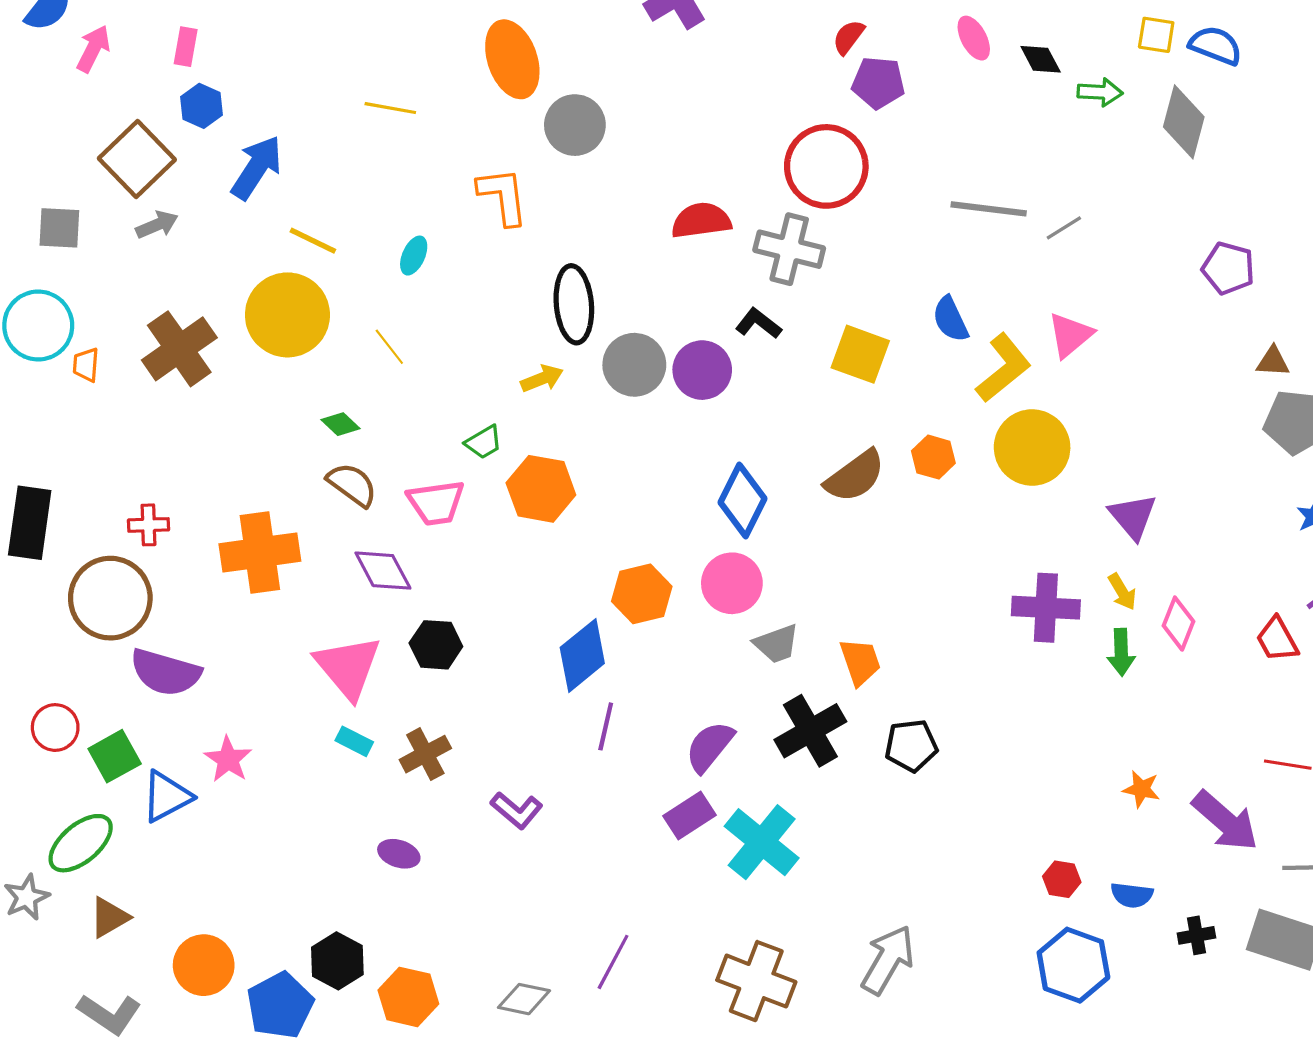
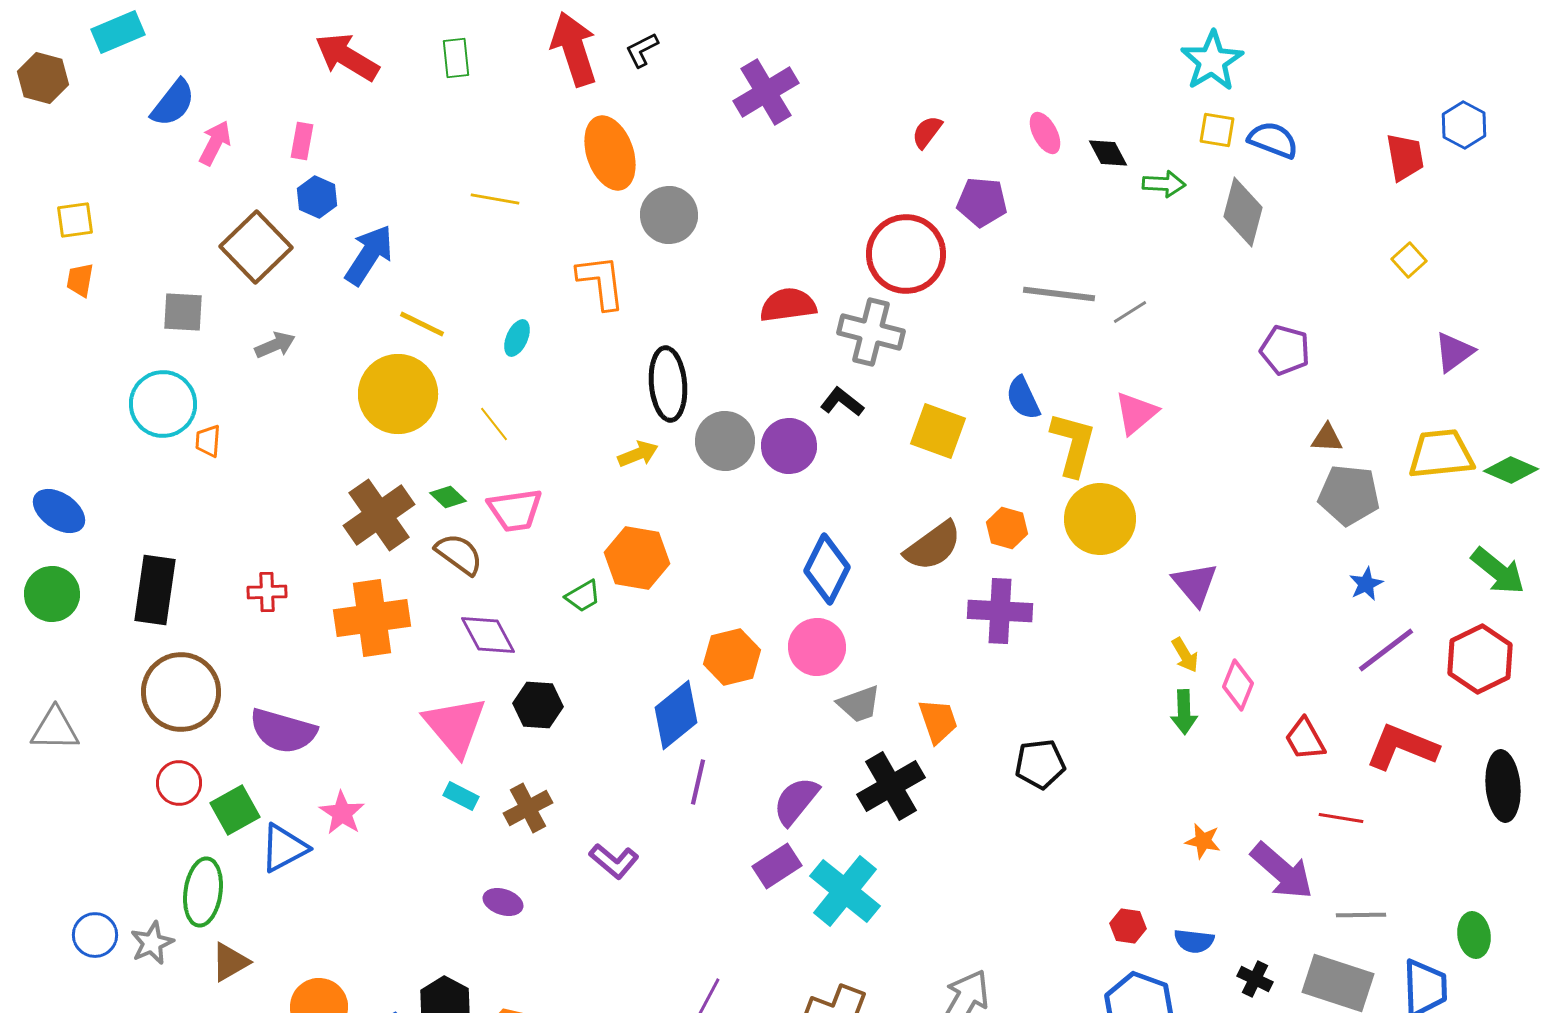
purple pentagon: (878, 83) -> (982, 202), moved
gray arrow: (157, 225) -> (275, 345), moved
brown cross: (179, 349) -> (379, 515), moved
yellow L-shape: (1003, 368) -> (1073, 444), turned -36
green trapezoid: (484, 442) -> (583, 596), moved
pink trapezoid: (436, 503) -> (515, 510), moved
brown circle: (110, 598) -> (181, 692), moved
purple cross: (1046, 608) -> (1000, 611), moved
red trapezoid: (1277, 639) -> (1305, 739), moved
black pentagon: (911, 746) -> (1040, 764), moved
green ellipse: (81, 843) -> (203, 892), turned -42
black cross: (1196, 935) -> (1255, 979), turned 36

